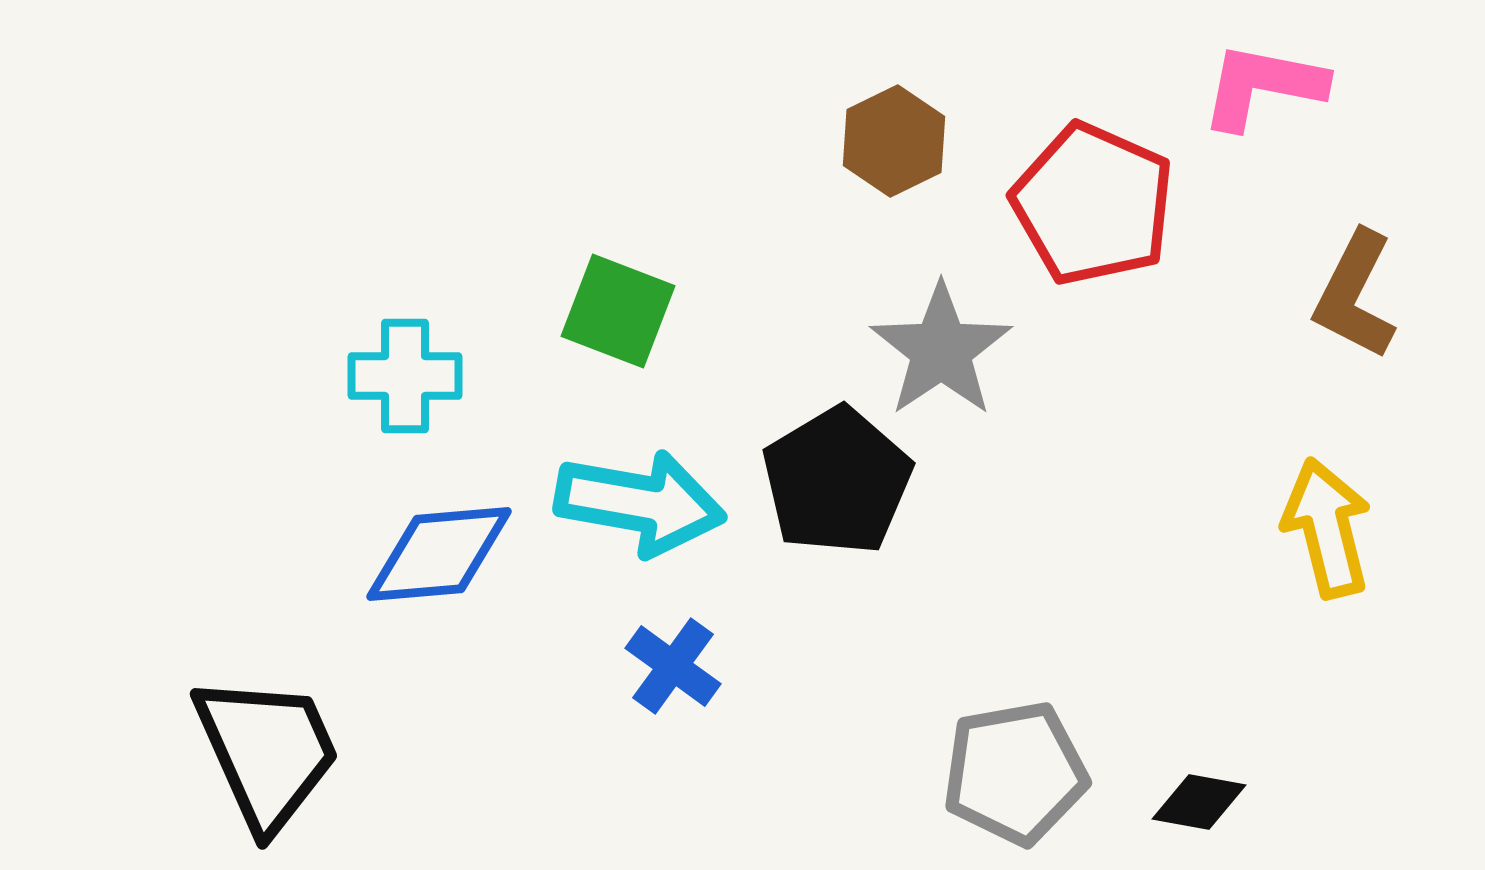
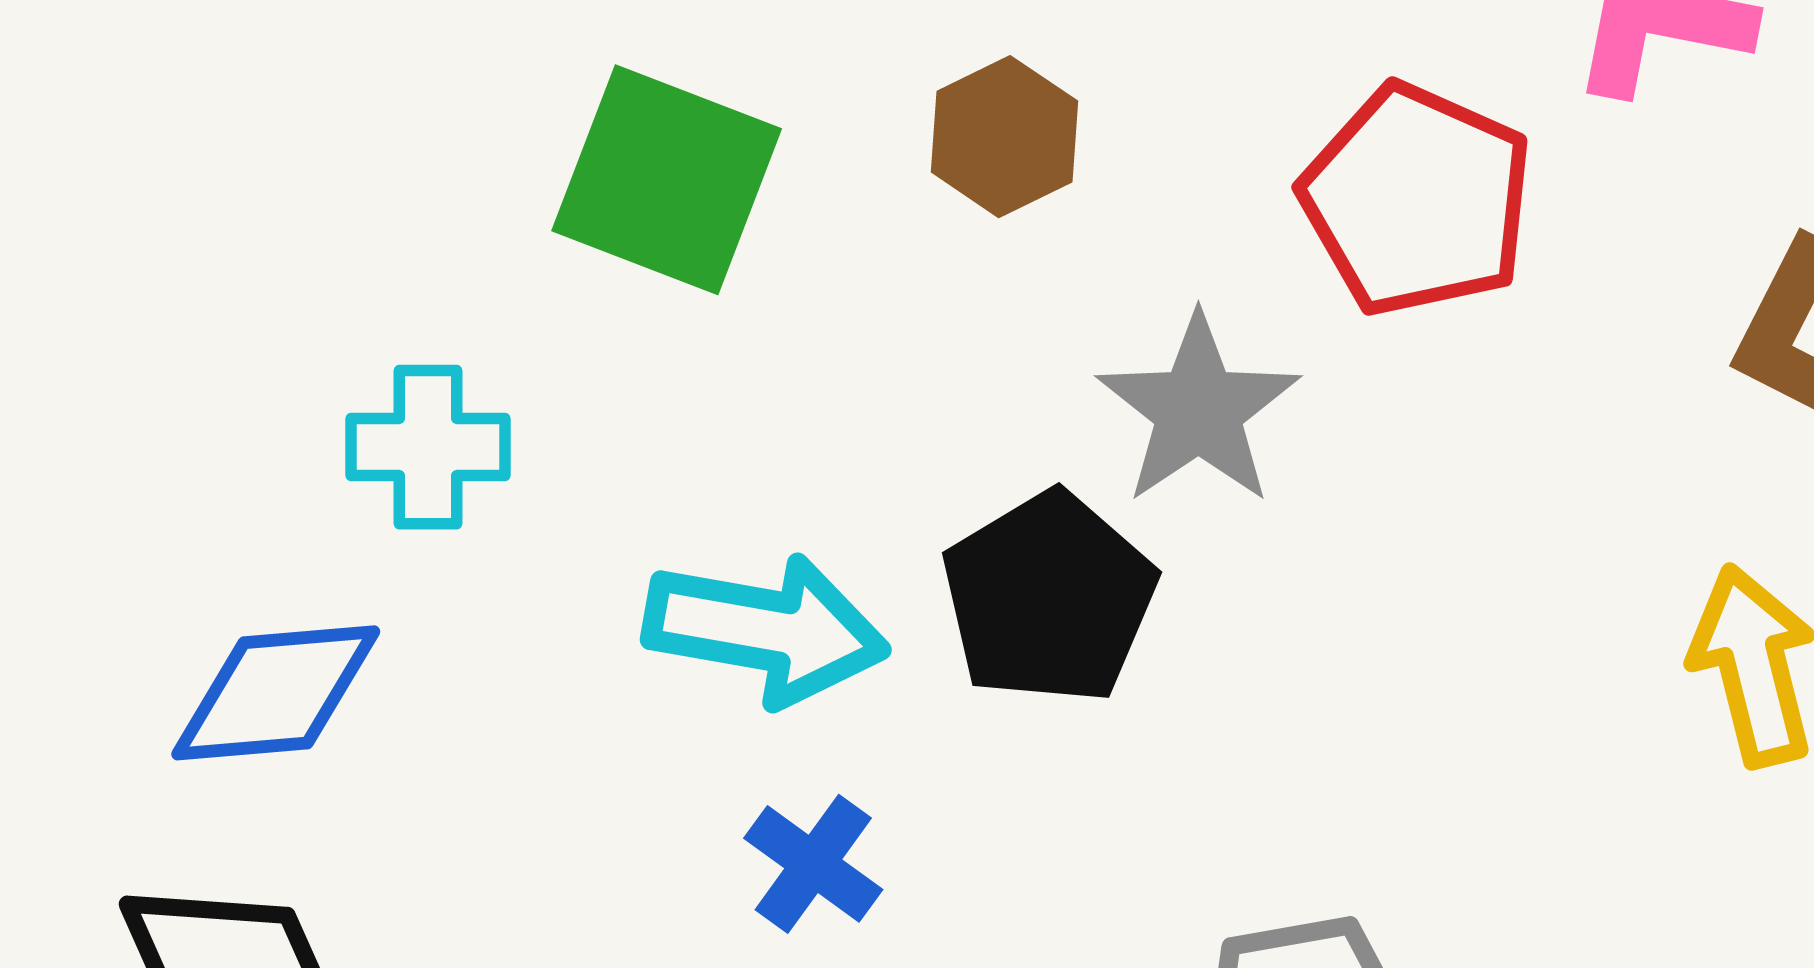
brown hexagon: (894, 141) -> (1004, 137), moved
green square: (618, 311) -> (667, 180), moved, size x1.4
blue diamond: (439, 554) -> (276, 693), moved

